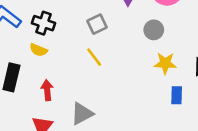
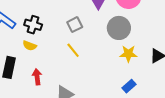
gray circle: (154, 30) -> (119, 28), size x1.5
blue rectangle: (177, 95) -> (129, 86), moved, turned 48

